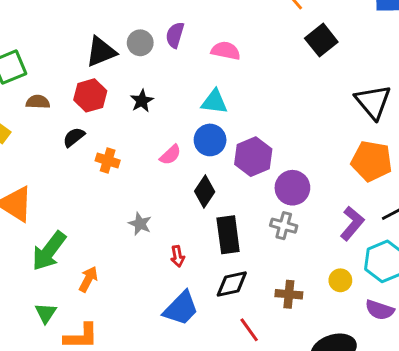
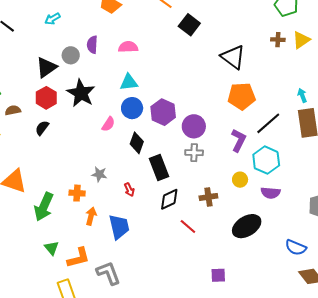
black star: (142, 101) -> (81, 93), size x1.8
orange cross: (108, 160) -> (77, 193), moved
orange arrow: (88, 279) -> (91, 216), moved
blue trapezoid: (181, 308) -> (119, 227), moved, turned -44

